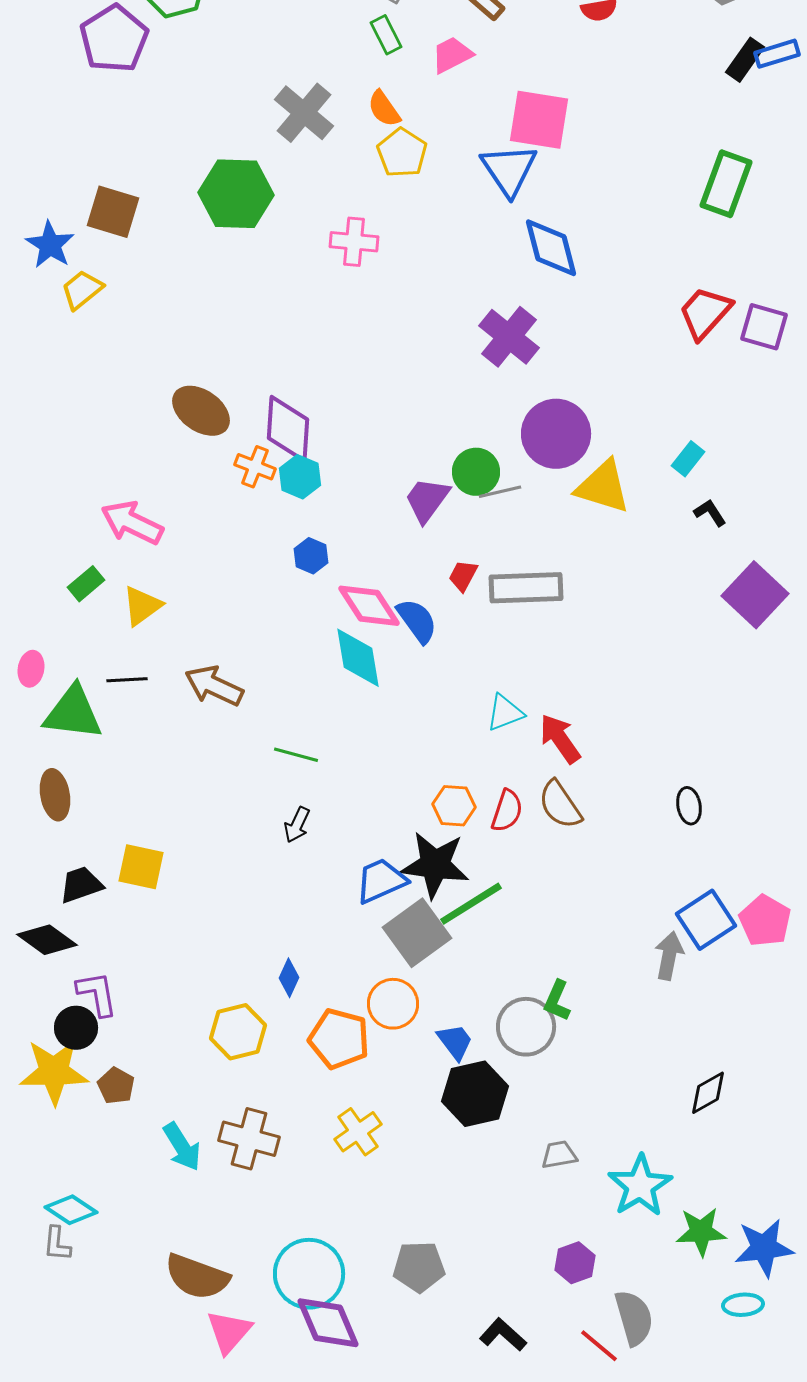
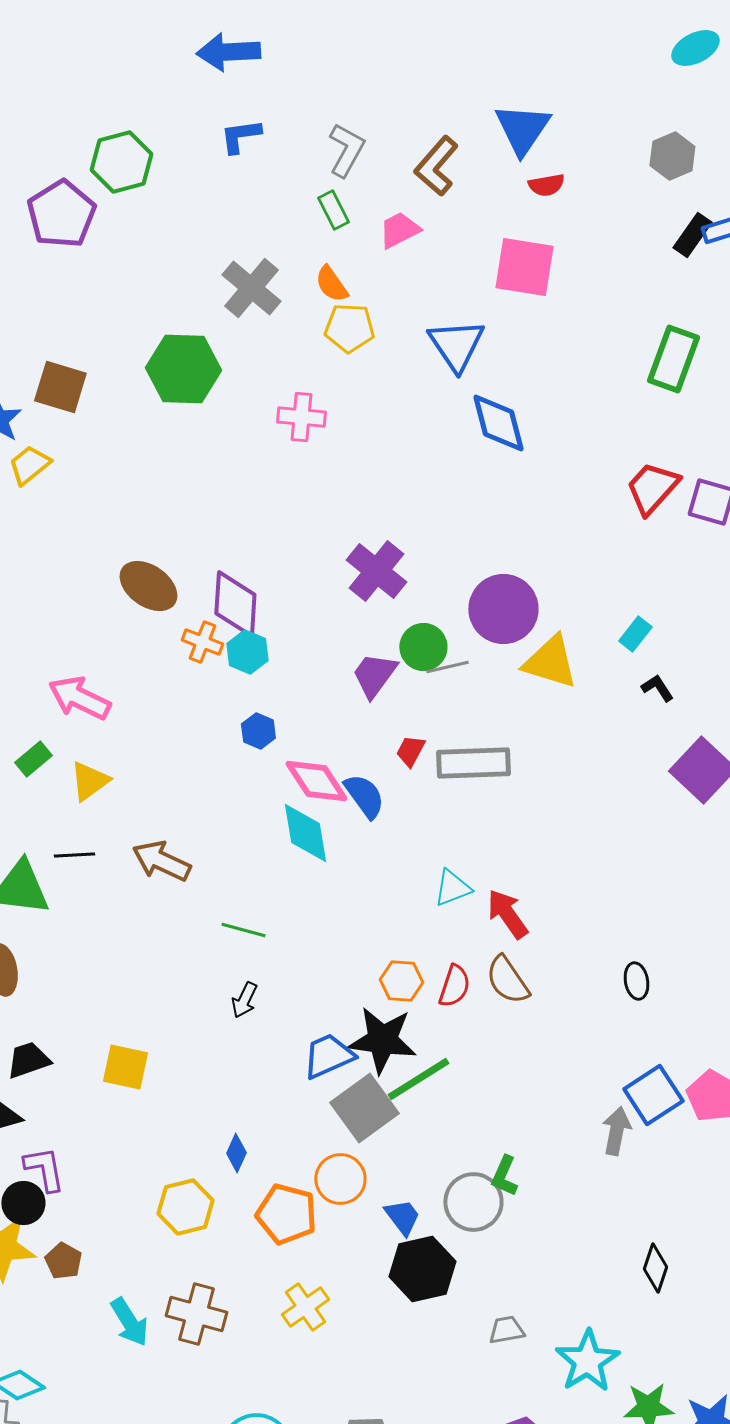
pink square: (539, 120) -> (524, 267), moved
yellow pentagon: (402, 153) -> (349, 328), turned -30
purple cross: (509, 337) -> (376, 571), moved
yellow square: (141, 867) -> (125, 1067), moved
black diamond: (708, 1093) -> (655, 1268), turned -42

